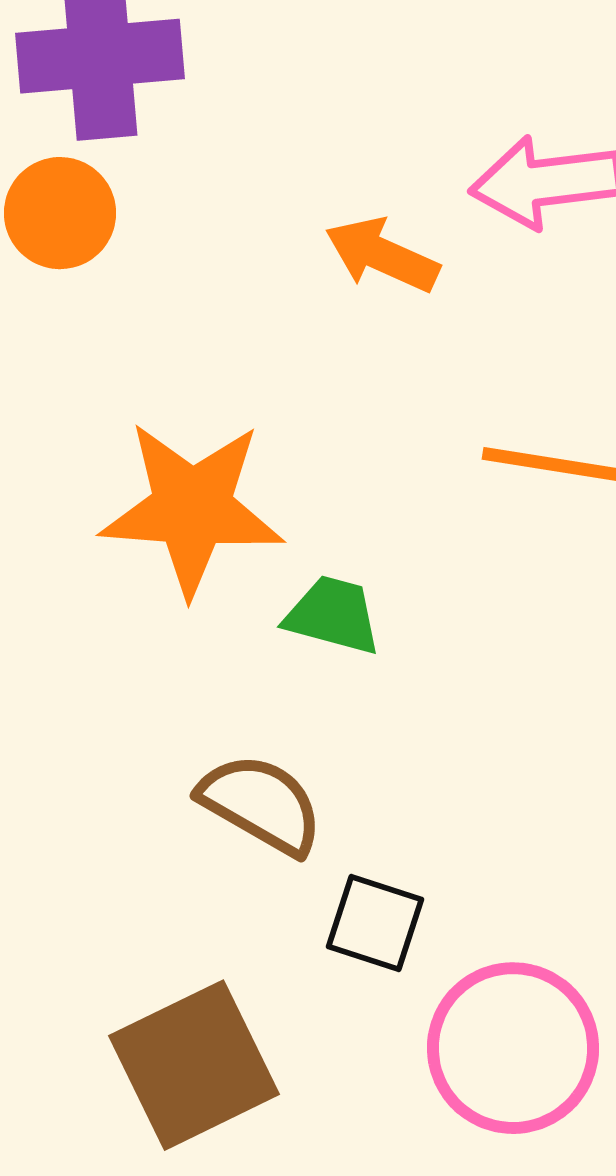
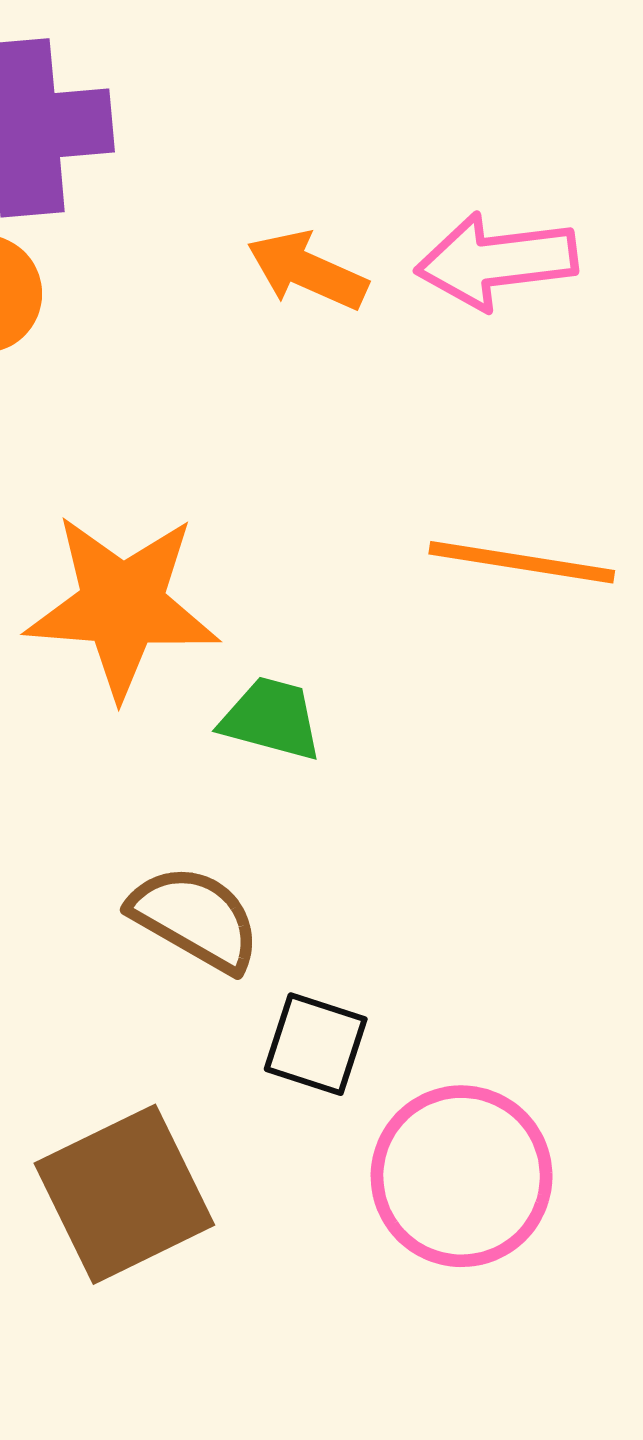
orange arrow: (382, 255) -> (307, 271), moved

